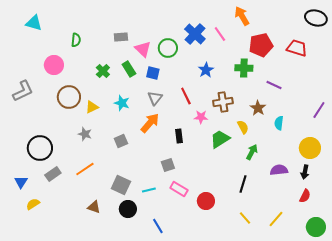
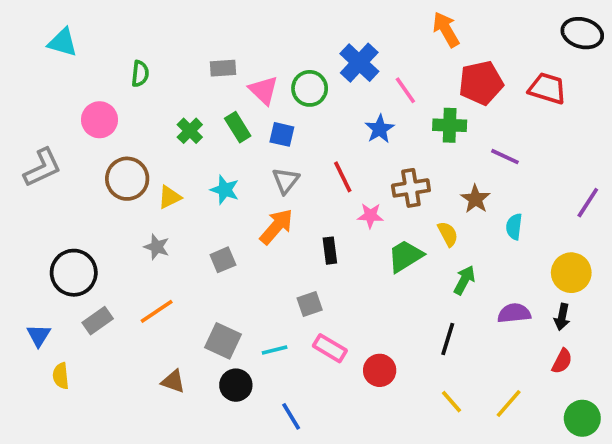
pink line: (220, 34) -> (405, 90), moved
yellow semicircle: (33, 204) -> (61, 376), turned -64

